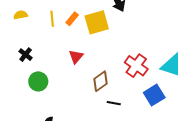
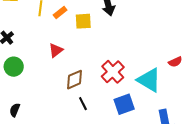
yellow square: (97, 22) -> (83, 21), size x0.7
black line: (114, 103) -> (83, 104), turned 40

